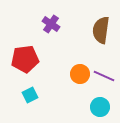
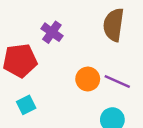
purple cross: (51, 24) -> (52, 32), moved

